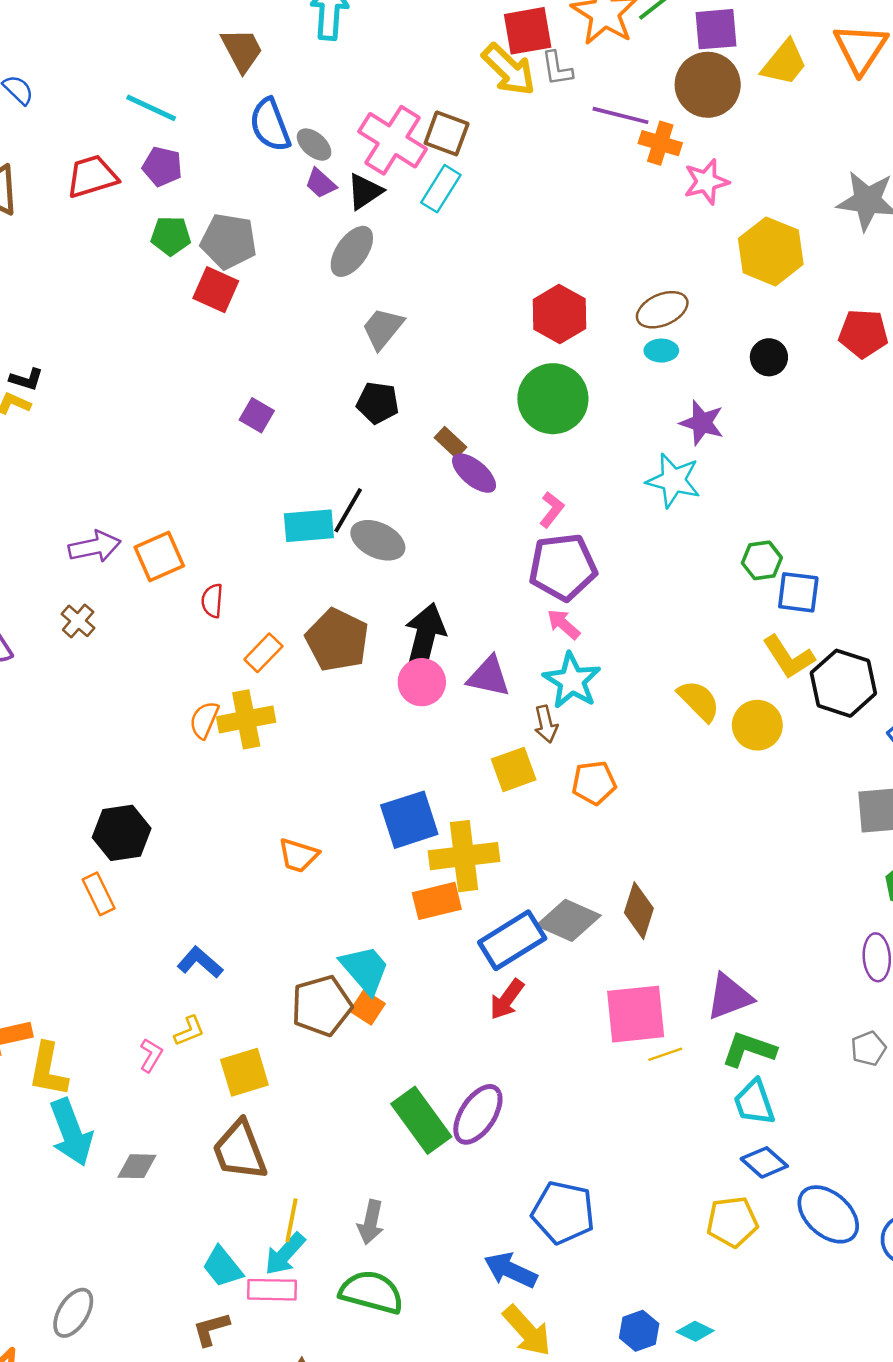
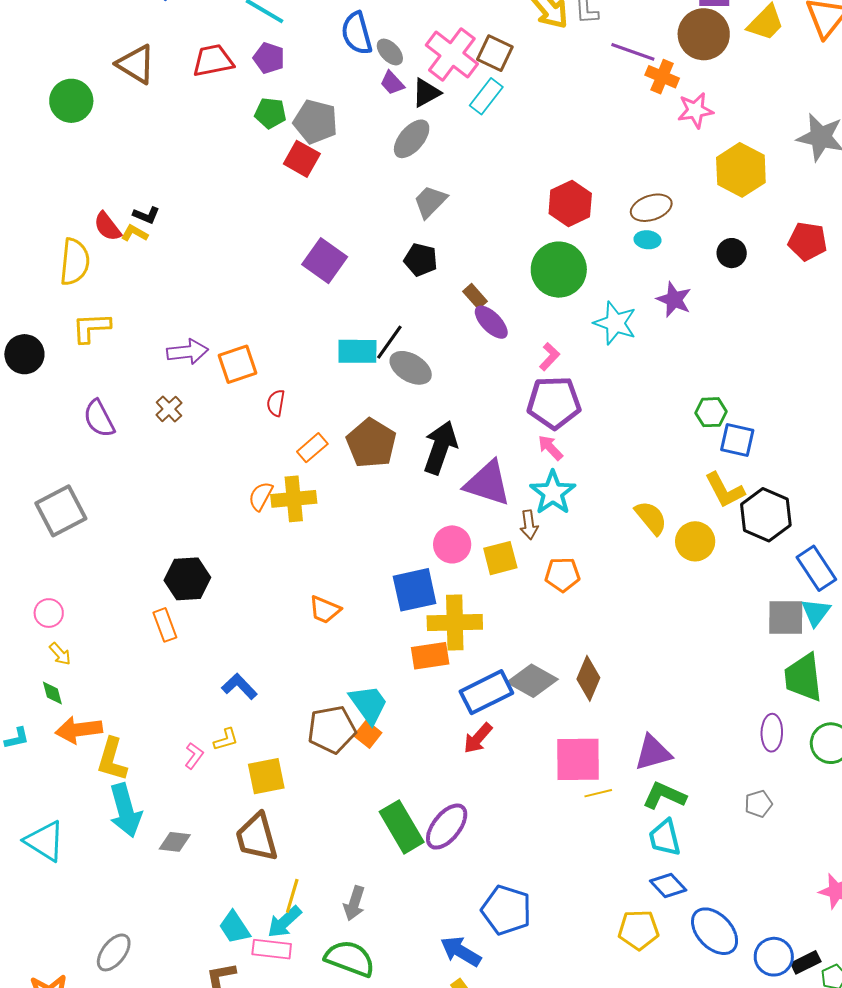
purple square: (257, 415) -> (325, 261), size x1.6
cyan star: (673, 480) -> (615, 323), moved
purple triangle: (489, 677) -> (488, 483), size x1.4
pink circle: (422, 682) -> (452, 544), moved

